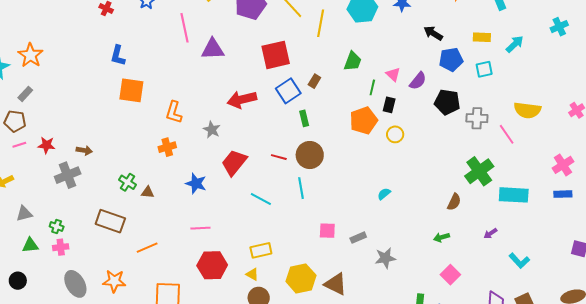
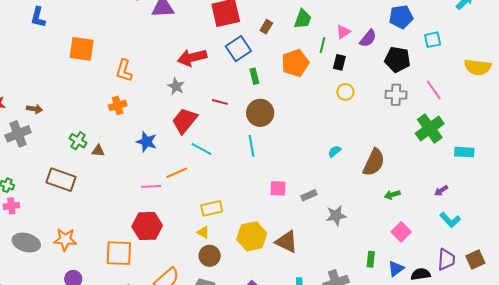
blue L-shape: (118, 56) -> (38, 17), moved
cyan square: (484, 69) -> (433, 40), moved
pink triangle: (393, 74) -> (343, 32), turned 42
brown rectangle: (314, 81) -> (266, 27), moved
gray cross: (477, 118) -> (396, 95), moved
orange pentagon: (364, 120) -> (295, 63), moved
gray star: (212, 130) -> (176, 86), moved
pink line: (507, 134) -> (434, 90), moved
red line: (279, 157) -> (220, 102), moved
cyan rectangle: (514, 195) -> (464, 152), size x0.7
cyan line: (261, 199) -> (202, 149), moved
brown semicircle: (454, 202) -> (374, 162), moved, size x1.6
orange line: (147, 248) -> (177, 173), moved
cyan L-shape: (519, 261) -> (450, 220), moved
red hexagon: (212, 265) -> (147, 226), moved
gray ellipse: (75, 284) -> (26, 243), turned -44

